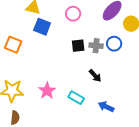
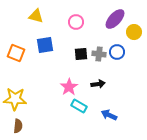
blue square: (42, 27) -> (45, 45), moved, turned -30
black arrow: (95, 76) -> (98, 84), turned -56
pink star: (47, 91) -> (69, 87), moved

